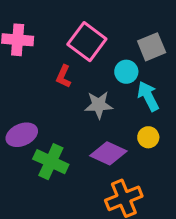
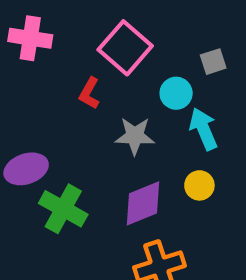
gray square: (152, 47) -> (213, 62), size x0.7
purple diamond: (108, 153) -> (143, 203), turned -51

